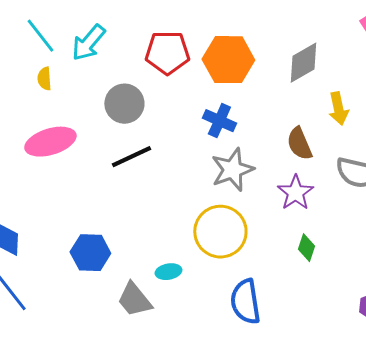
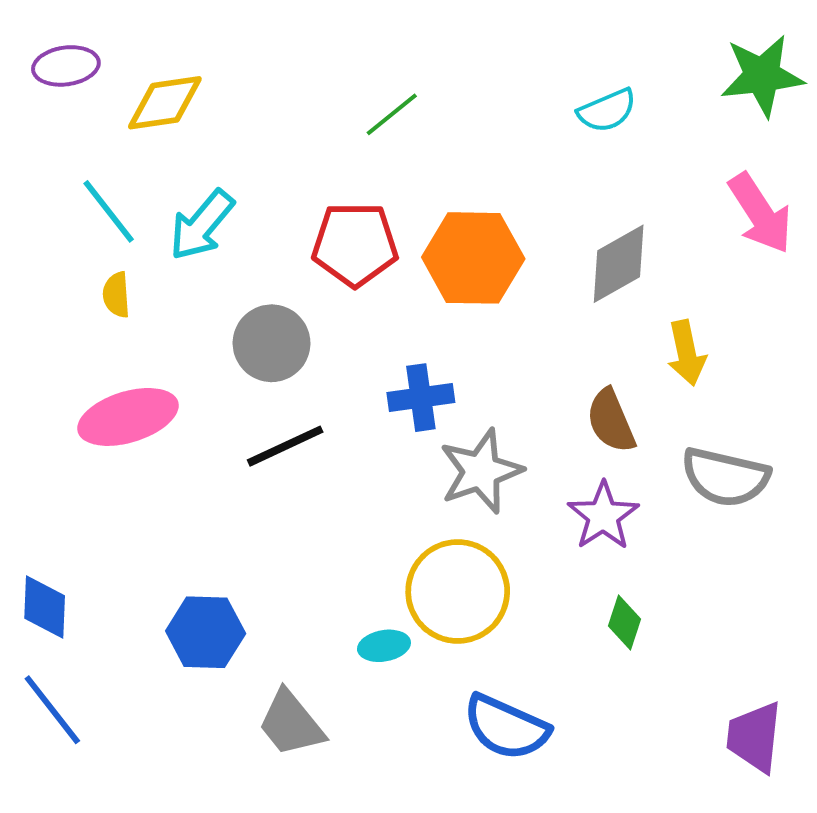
blue cross: (219, 121) -> (421, 398), moved, turned -32
cyan ellipse: (168, 272) -> (384, 646), moved
blue semicircle: (245, 302) -> (506, 727), turned -57

